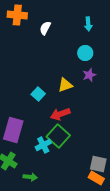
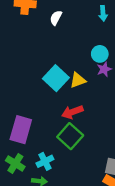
cyan circle: (85, 53) -> (100, 54), moved
cyan square: (38, 94) -> (56, 78), moved, size x1.6
cyan cross: (43, 145) -> (45, 161), moved

